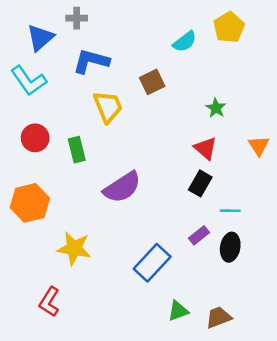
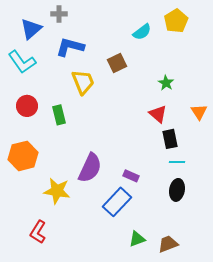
black rectangle: (200, 183) -> (170, 139), moved, turned -42
purple semicircle: (122, 187) -> (90, 168), moved, turned -32
purple rectangle: (199, 235) -> (131, 176), moved, turned 63

